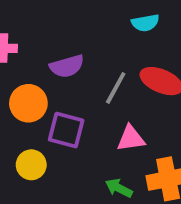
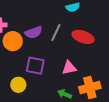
gray line: (116, 88) -> (56, 33), moved
orange circle: (28, 103) -> (13, 41), moved

